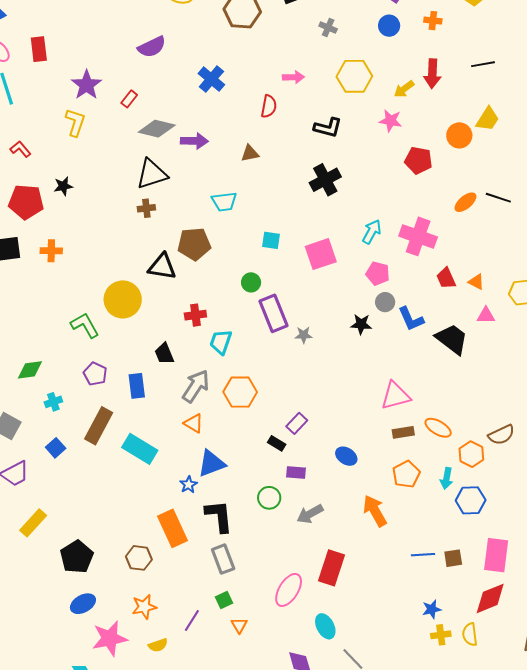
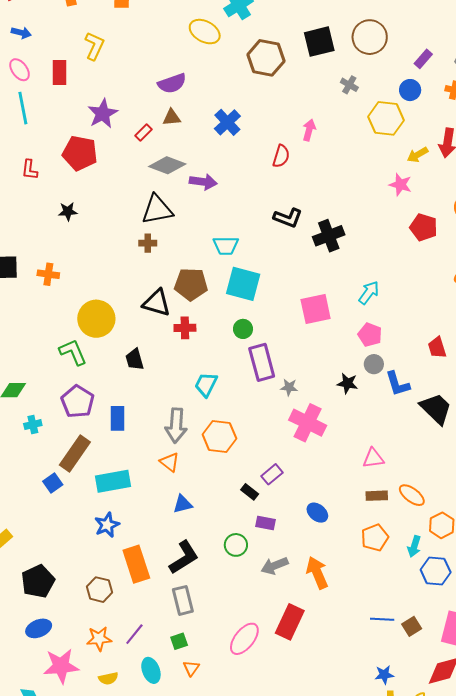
yellow hexagon: (354, 76) -> (386, 118), moved
pink arrow: (293, 77) -> (309, 130), turned -80
yellow L-shape: (75, 122) -> (94, 46), moved
black L-shape: (328, 128) -> (288, 218), moved
red L-shape: (20, 149) -> (30, 170), turned -140
brown triangle: (250, 153) -> (172, 117), moved
red pentagon: (26, 202) -> (80, 153), moved
pink cross: (418, 236) -> (308, 423), moved
cyan square: (271, 240) -> (243, 284), moved, size x1.8
yellow circle: (123, 299) -> (96, 319), moved
red cross: (195, 315) -> (185, 328), moved
black trapezoid: (164, 354) -> (135, 359), moved
purple pentagon: (95, 374) -> (78, 402), size x1.4
gray arrow: (196, 386) -> (176, 426), turned 144
pink triangle: (396, 396) -> (373, 458), size x0.7
blue square: (56, 448) -> (53, 483), moved
cyan rectangle: (140, 449) -> (113, 481), turned -48
blue triangle: (212, 463) -> (183, 504), size x0.7
blue star: (188, 485) -> (107, 525), moved, size x1.4
orange arrow: (375, 511) -> (317, 573), moved
black L-shape: (219, 516) -> (184, 557), turned 57
brown square: (453, 558) -> (412, 626), turned -30
purple line: (192, 621) -> (134, 634), moved
cyan ellipse: (325, 626) -> (151, 670), moved

